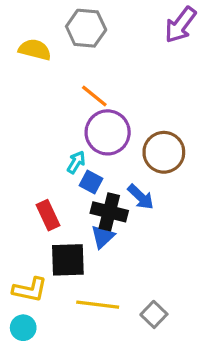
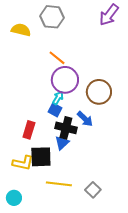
cyan arrow: (76, 162) -> (58, 98), moved
red rectangle: (48, 215) -> (29, 130), turned 42
yellow L-shape: (30, 290) -> (23, 163), moved

